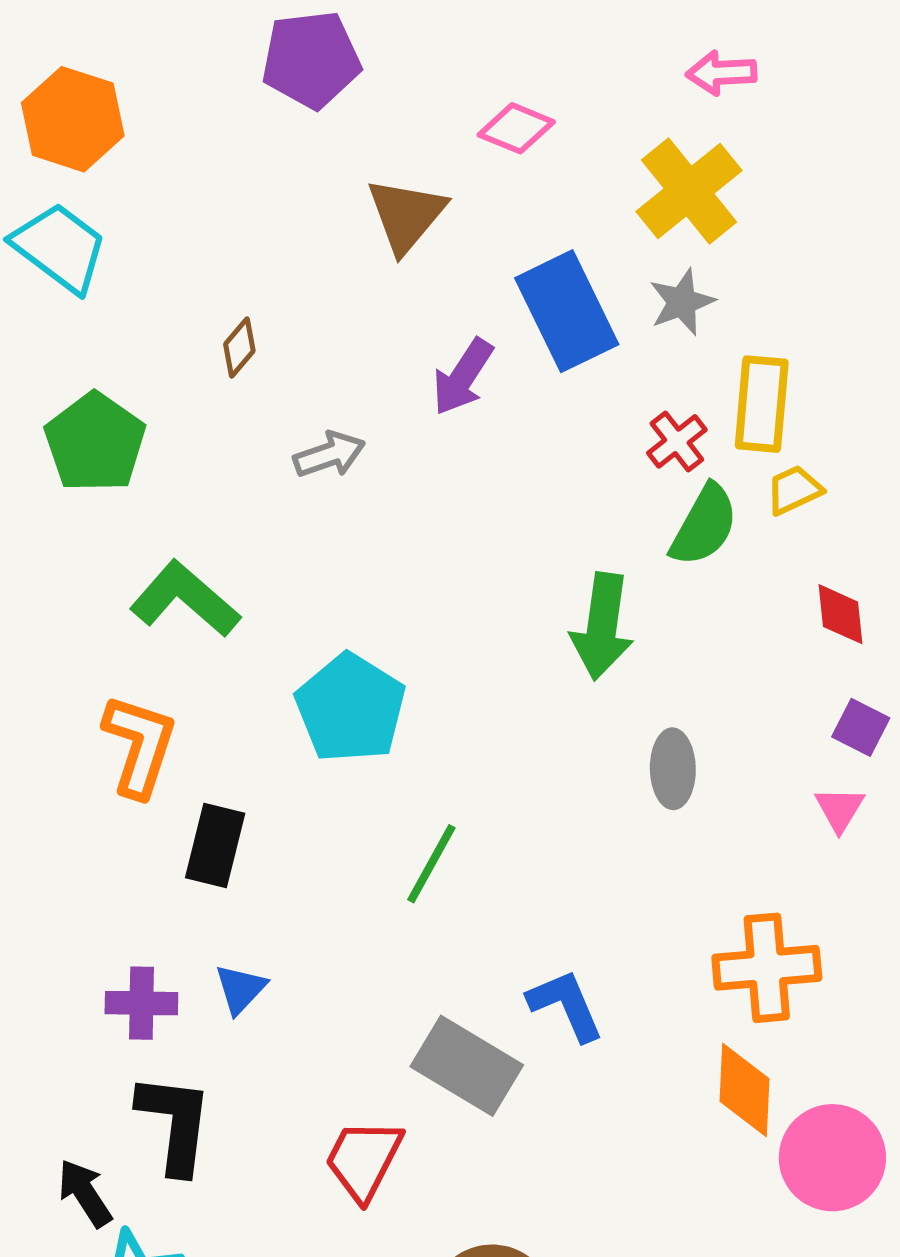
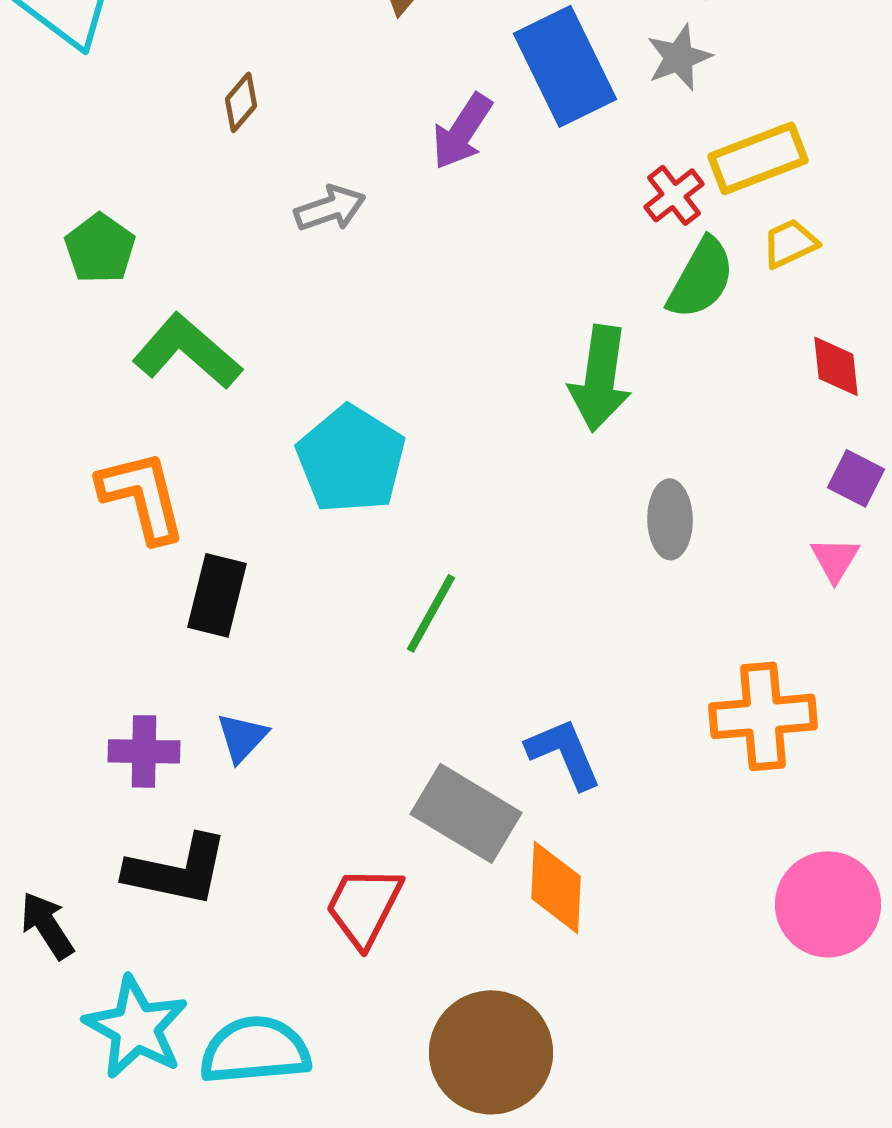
yellow rectangle: (762, 404) -> (758, 158), turned 64
green pentagon: (95, 442) -> (100, 248), moved, size x0.7
orange L-shape: (139, 746) -> (142, 496), turned -32
orange diamond: (745, 1090) -> (556, 887), moved
black L-shape: (175, 1123) -> (177, 870), turned 95
black arrow: (85, 1193) -> (47, 925), moved

